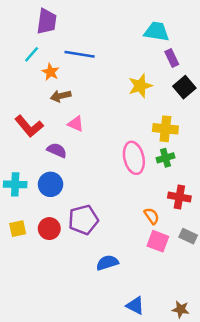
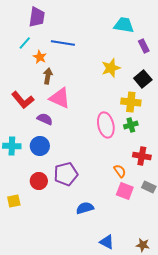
purple rectangle: (172, 58) -> (144, 46), moved
black square: (184, 87) -> (143, 79), moved
brown arrow: (61, 96) -> (48, 76), turned 112
pink triangle: (76, 124) -> (60, 98), size x1.6
yellow square: (18, 229) -> (14, 201), moved

